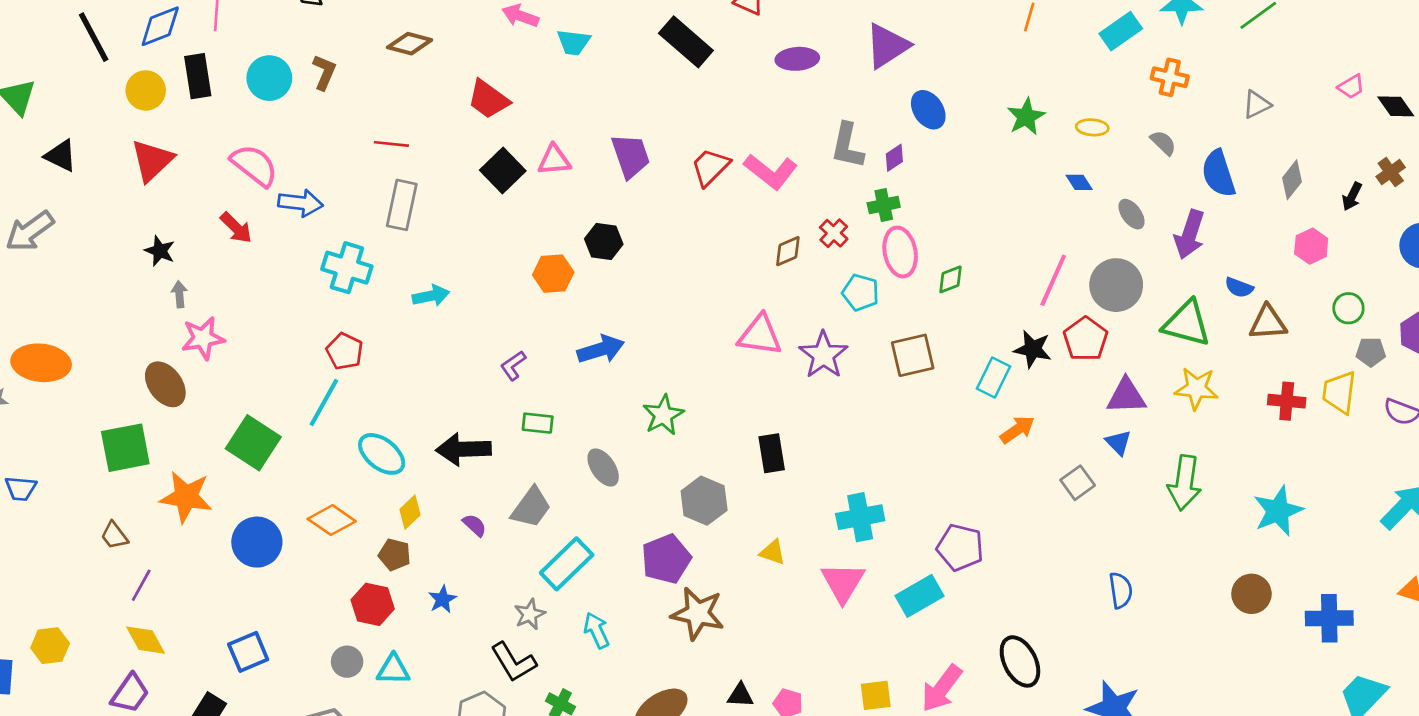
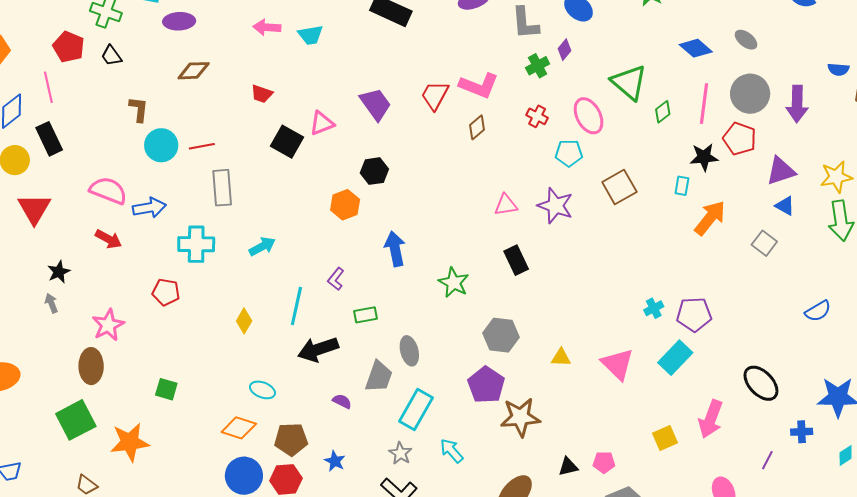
cyan circle: (269, 78) -> (161, 145), moved
red trapezoid: (488, 99) -> (262, 94), size x0.7
gray L-shape: (847, 146) -> (525, 23), moved
blue diamond: (1079, 182) -> (696, 48), moved, size x1.5
green cross: (884, 205) -> (538, 66), moved
purple arrow: (1190, 234) -> (797, 104), moved
black star: (160, 251) -> (59, 272), turned -30
brown diamond: (788, 251) -> (477, 127), moved
green diamond: (950, 279) -> (663, 112), moved
gray arrow: (179, 294) -> (51, 303), moved
green triangle: (1187, 323) -> (629, 82), moved, turned 42
pink triangle: (760, 335) -> (506, 205), size x0.7
blue arrow: (601, 349) -> (395, 249), turned -68
red pentagon: (345, 351) -> (166, 292), moved
cyan rectangle: (993, 377) -> (682, 186), size x0.7
brown ellipse: (165, 384) -> (91, 366), turned 52
yellow star: (1196, 388) -> (836, 177), moved
cyan line: (324, 403) -> (296, 306), moved
orange arrow: (1017, 430) -> (710, 218), size x1.4
green square: (253, 443) -> (166, 389), size x0.6
black rectangle: (772, 453) -> (516, 260), moved
cyan ellipse: (382, 454) -> (262, 390), moved, size x0.7
gray ellipse: (603, 467) -> (409, 351), moved, turned 36
yellow diamond: (410, 512) -> (244, 321), moved
cyan cross: (860, 517) -> (654, 308), moved, size x0.6
blue circle: (257, 542) -> (244, 476), moved
brown pentagon: (395, 555) -> (291, 439), size x1.4
blue semicircle: (1121, 590) -> (818, 311), turned 84

